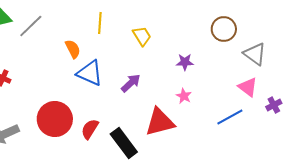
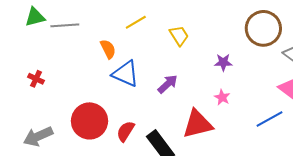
yellow line: (100, 23) -> (136, 22), turned 55
gray line: (31, 26) -> (65, 25), turned 40
brown circle: (224, 29) -> (263, 28), size x1.4

